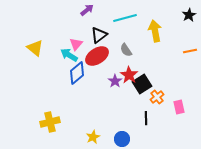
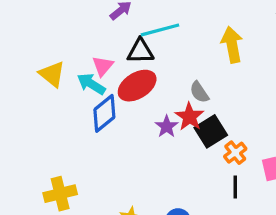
cyan line: (125, 18) -> (160, 30), moved
black triangle: (99, 35) -> (140, 51), turned 36
yellow triangle: (35, 48) -> (52, 74), moved
gray semicircle: (126, 50) -> (199, 92), moved
black line: (146, 118) -> (235, 187), moved

